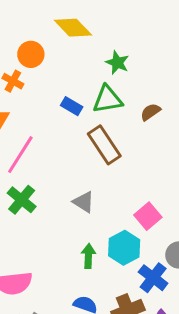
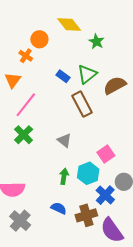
green star: (117, 63) -> (96, 42), moved
green triangle: (108, 99) -> (87, 74), turned -35
brown semicircle: (151, 112) -> (115, 85), size x1.6

